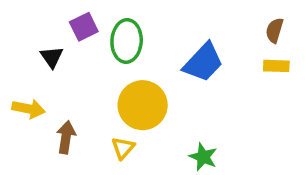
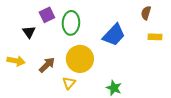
brown semicircle: (275, 30) -> (146, 13), moved
brown arrow: (66, 137) -> (47, 65), moved, turned 36

